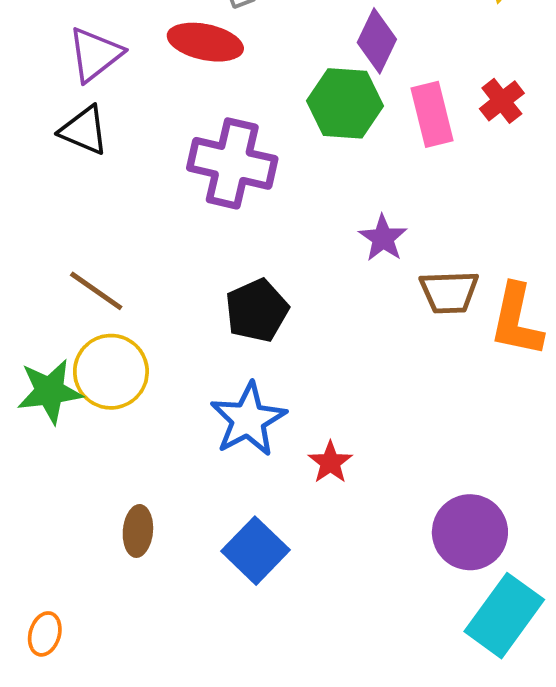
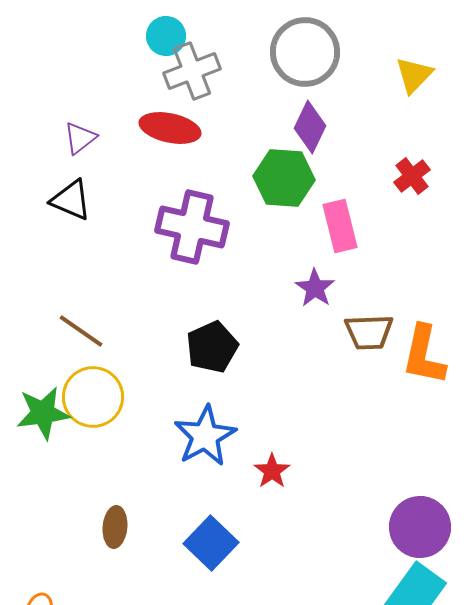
purple triangle: (95, 54) -> (80, 138), size x0.7
pink rectangle: (432, 114) -> (340, 226), moved
purple circle: (470, 532) -> (420, 527), moved

